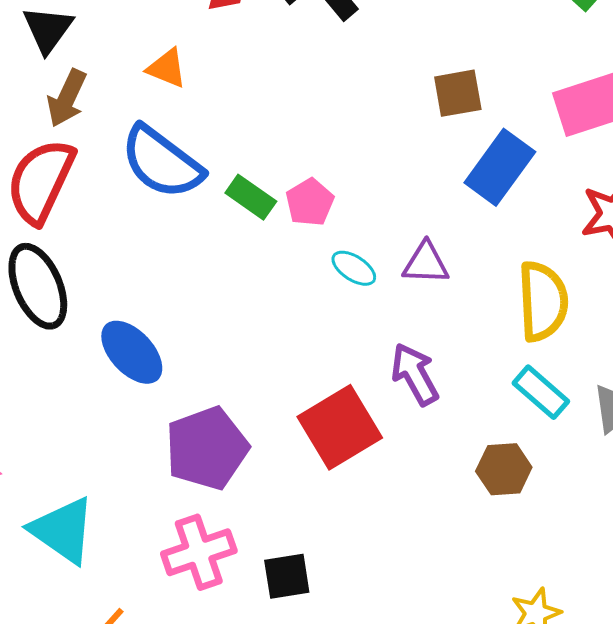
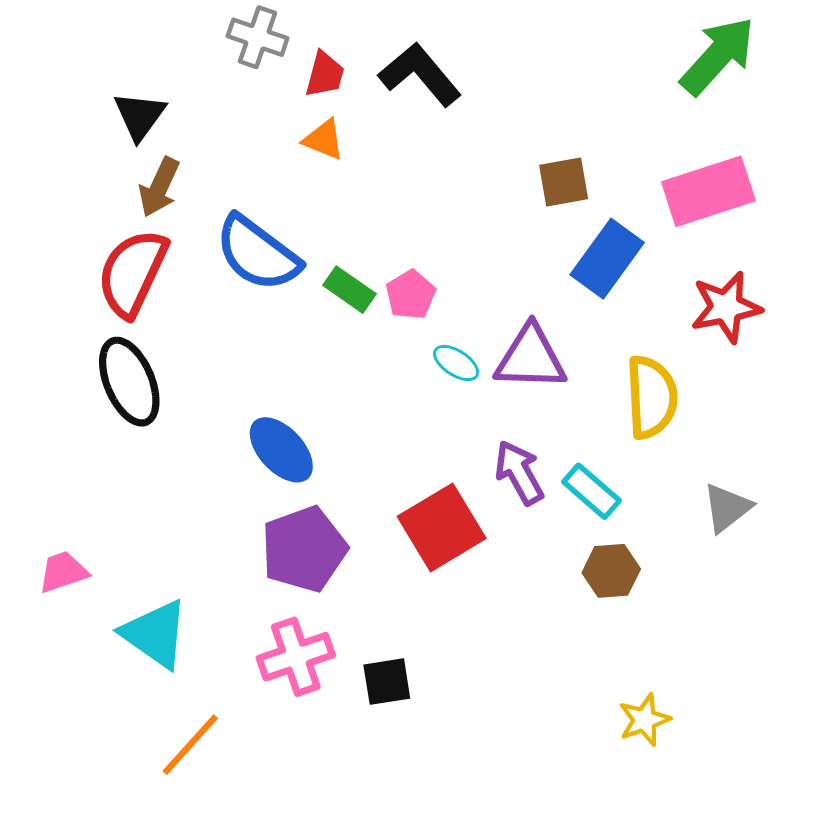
orange triangle: (167, 68) -> (324, 140), moved
purple triangle: (426, 263) -> (531, 358), size x1.5
blue ellipse: (132, 352) -> (281, 450), moved
cyan rectangle: (541, 392) -> (592, 491), moved

